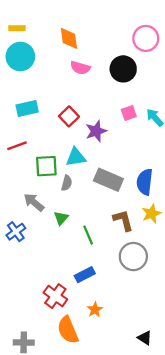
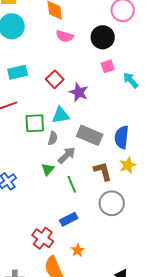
pink square: (129, 113) -> (108, 66), moved
purple star: (96, 131) -> (79, 92), turned -30
gray arrow: (34, 202) -> (67, 155), moved, turned 96

